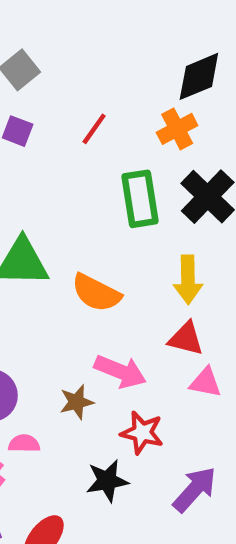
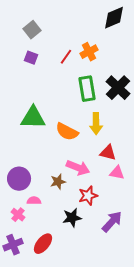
black diamond: (199, 76) -> (114, 18), moved
orange cross: (177, 129) -> (89, 52), moved
yellow arrow: (188, 280) -> (96, 124), moved
red star: (142, 433) -> (88, 196), turned -30

